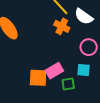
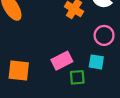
orange square: (38, 78) -> (19, 70), moved

